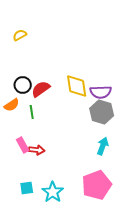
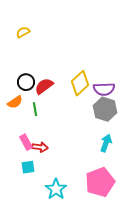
yellow diamond: (77, 86) -> (80, 83), turned 55
cyan square: (27, 188) -> (28, 167), moved

